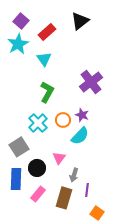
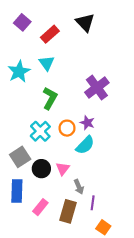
black triangle: (80, 21) -> (85, 22), turned -36
cyan star: (18, 44) -> (19, 71), moved
black circle: (37, 168) -> (41, 169), moved
gray arrow: (74, 175) -> (79, 187), turned -40

